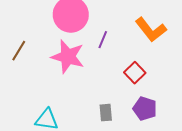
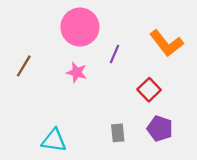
pink star: (68, 57) -> (77, 72), size x0.6

